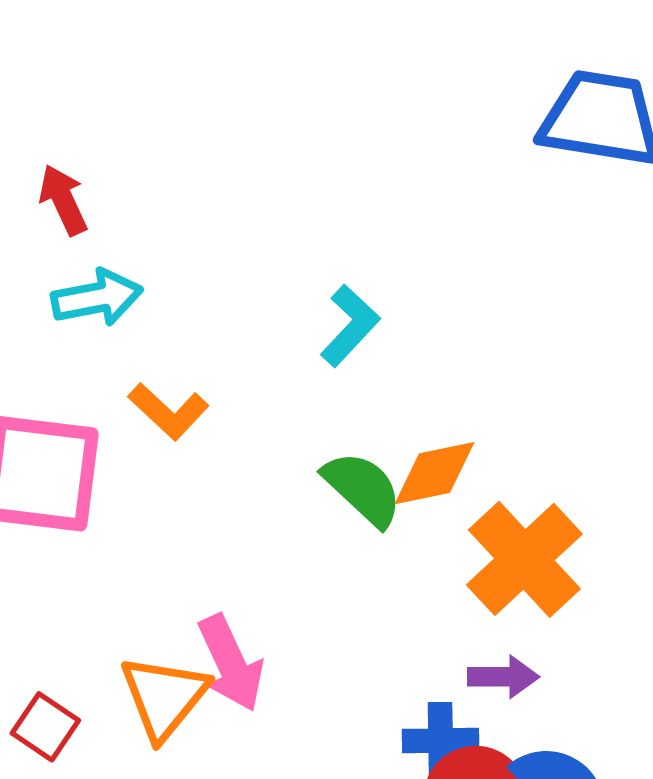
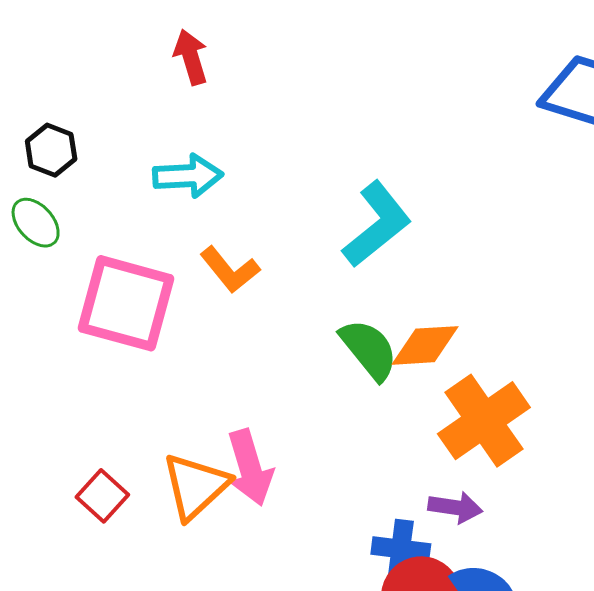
red arrow: (63, 200) -> (191, 57), moved
cyan L-shape: (350, 326) -> (377, 224), size x1.4

